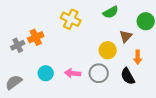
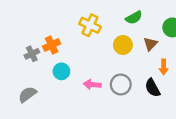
yellow circle: (108, 50) -> (123, 45), moved
cyan circle: (46, 73) -> (61, 71), moved

